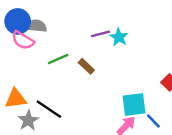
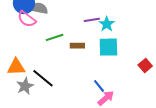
brown rectangle: (86, 66) -> (77, 46), turned -48
cyan square: (134, 105) -> (108, 47), moved
blue line: (153, 121) -> (99, 86), moved

